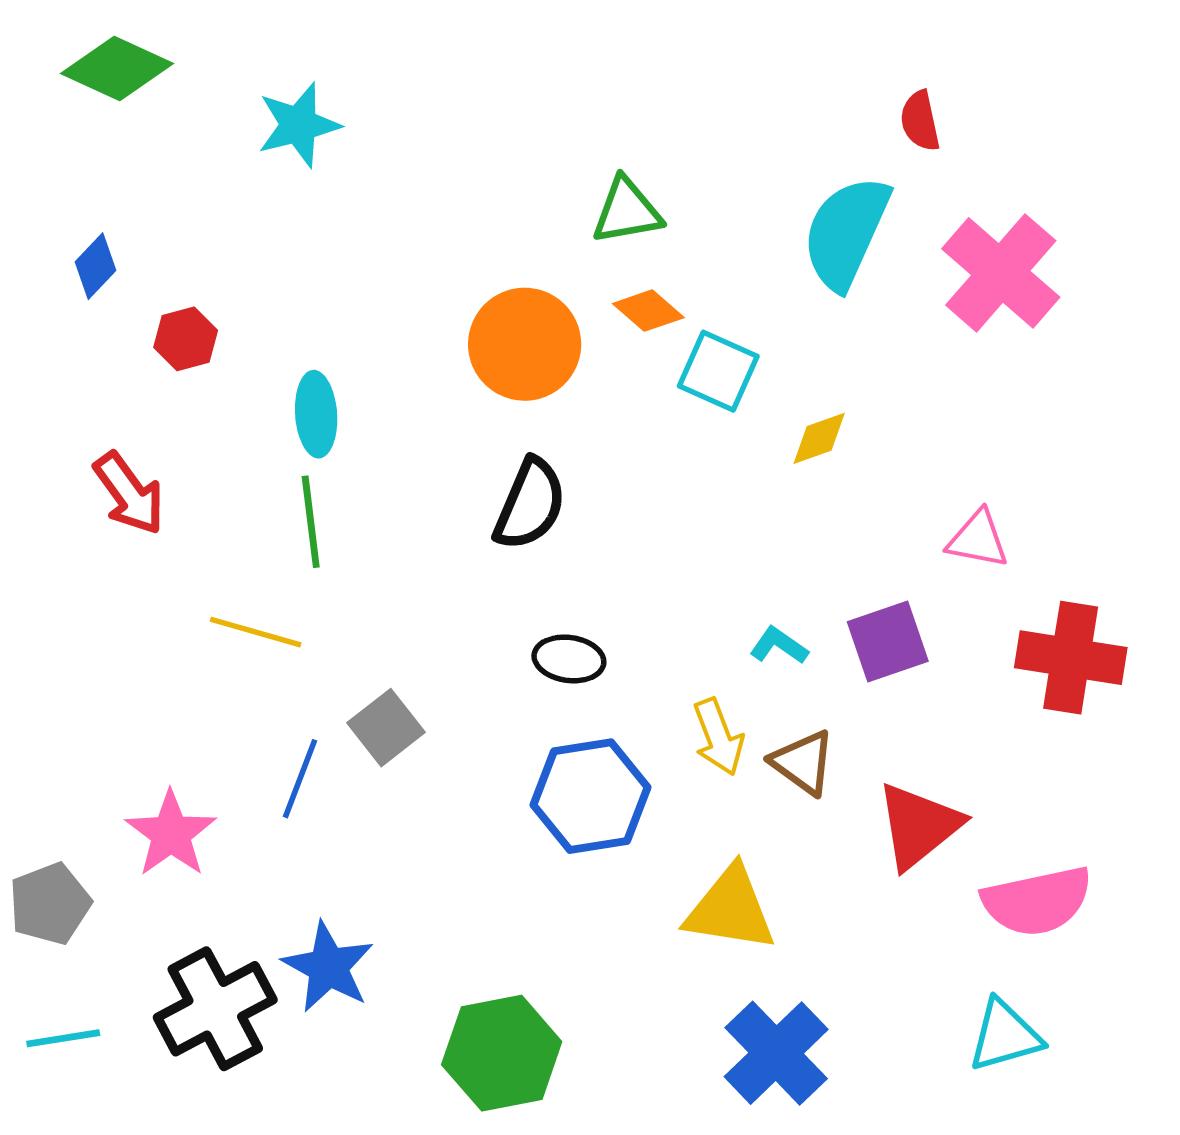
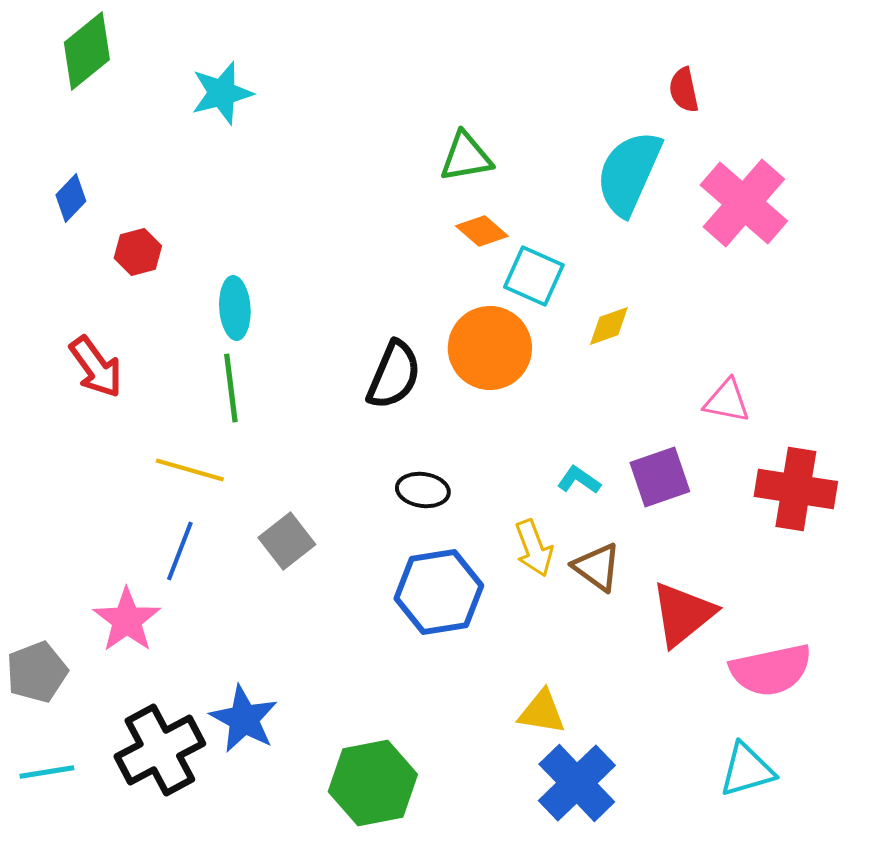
green diamond: (117, 68) -> (87, 51), turned -64
orange circle: (525, 344) -> (490, 348), moved
blue line: (300, 779) -> (180, 551), moved
yellow triangle: (730, 909) -> (542, 712), moved, size x0.7

